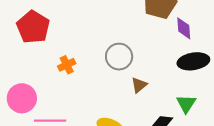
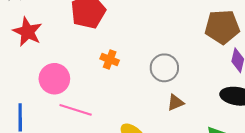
orange cross: (67, 65) -> (110, 60), turned 30

